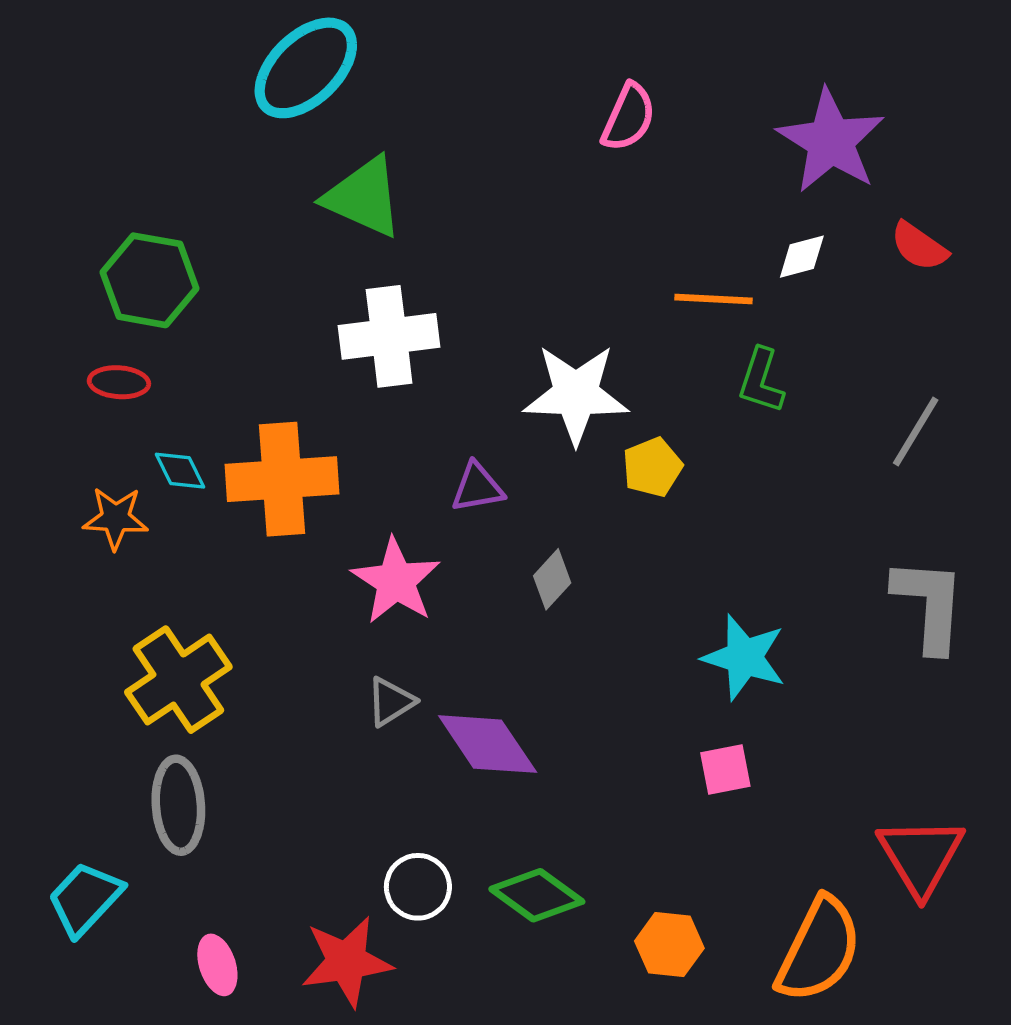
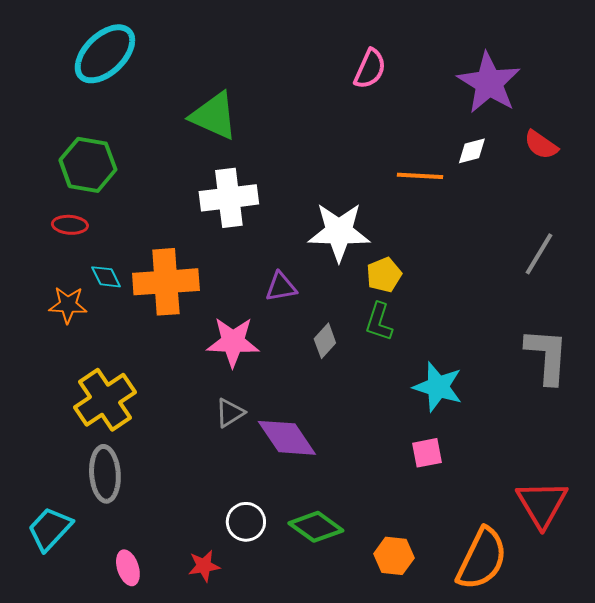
cyan ellipse: (306, 68) -> (105, 54), moved
green L-shape: (761, 381) -> (379, 322), moved
pink star: (396, 581) -> (233, 342), turned -30
red star: (347, 962) -> (204, 566), size x0.6

